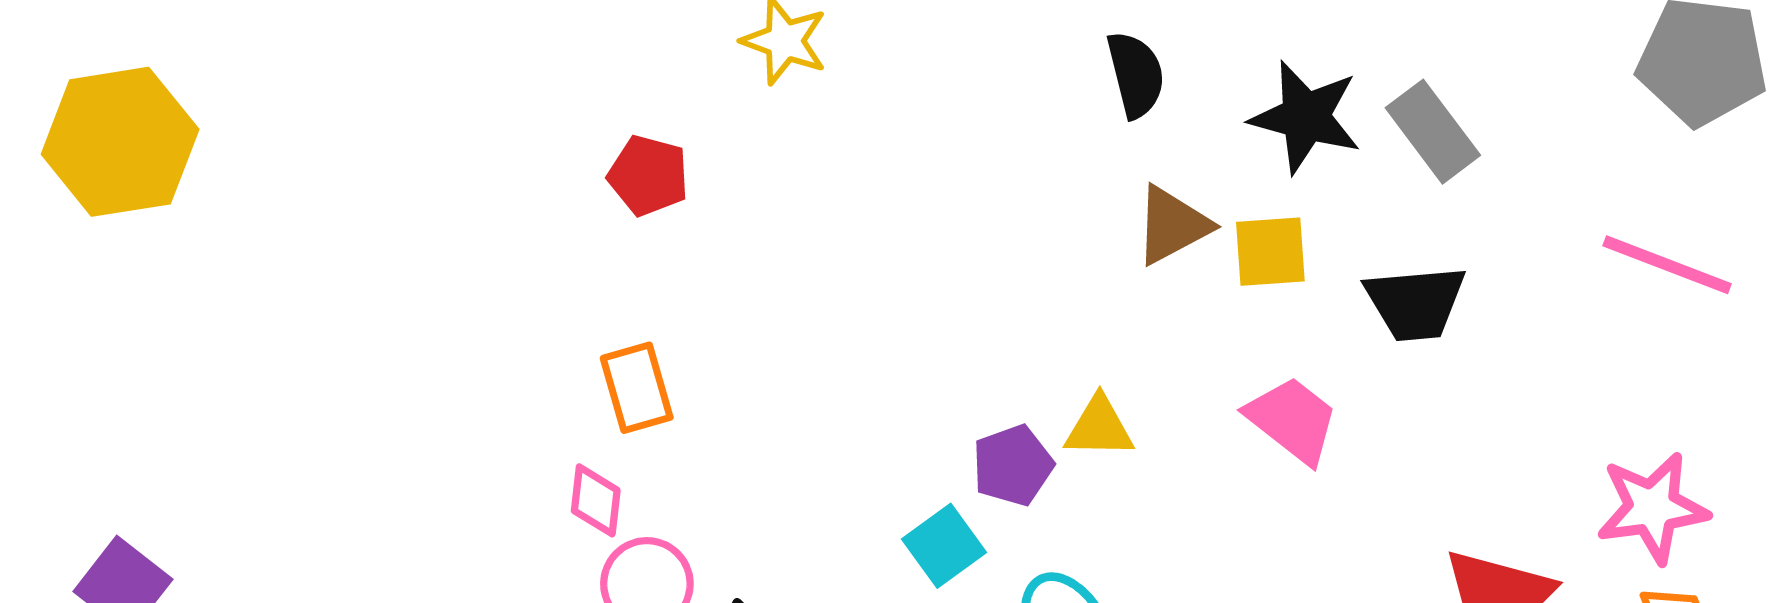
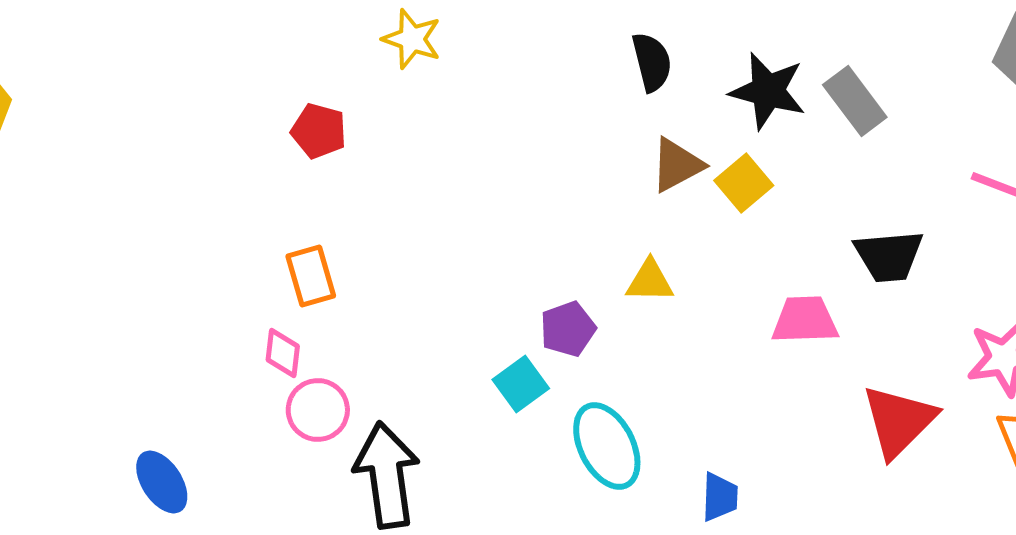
yellow square: (1270, 252) -> (744, 183), turned -36
black trapezoid: (1415, 303) -> (889, 256), moved
pink trapezoid: (1292, 420) -> (805, 320), moved, turned -40
yellow triangle: (1099, 427) -> (650, 281), moved

